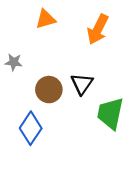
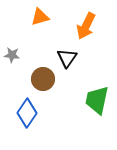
black triangle: (82, 84) -> (67, 58), moved

